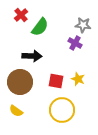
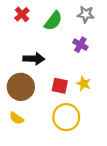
gray star: (83, 25) -> (86, 14), moved
green semicircle: (40, 27) -> (53, 21), moved

